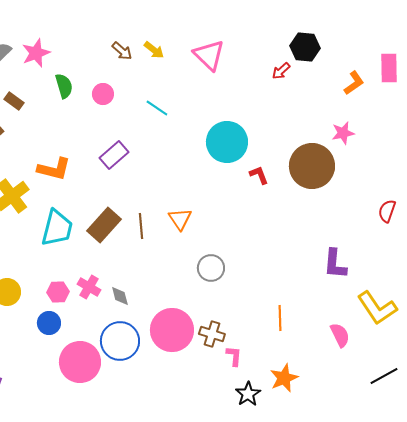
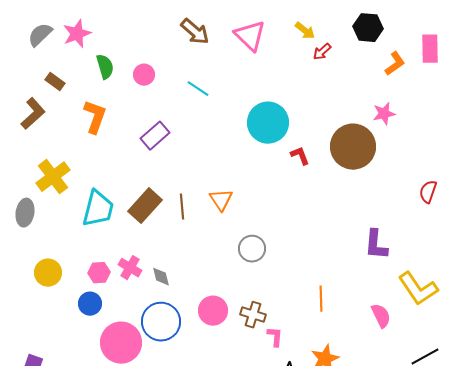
black hexagon: (305, 47) -> (368, 28), moved
yellow arrow: (154, 50) -> (305, 31), moved
brown arrow: (122, 51) -> (195, 32), moved, size x1.4
orange L-shape: (54, 169) -> (95, 117), moved, turned -84
pink circle: (172, 330) -> (213, 311), size x0.7

